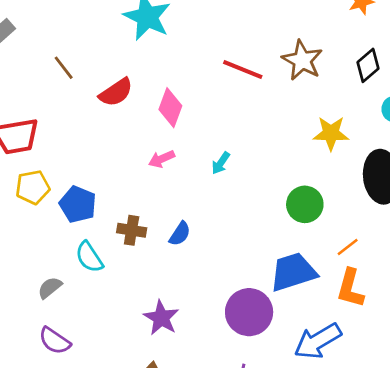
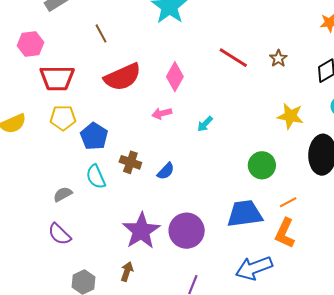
brown star: (302, 60) -> (278, 58), size x0.6
red semicircle: (116, 92) -> (123, 77), moved, size x1.4
purple circle: (249, 312) -> (187, 231), moved
purple star: (161, 318) -> (141, 231), size x1.4

